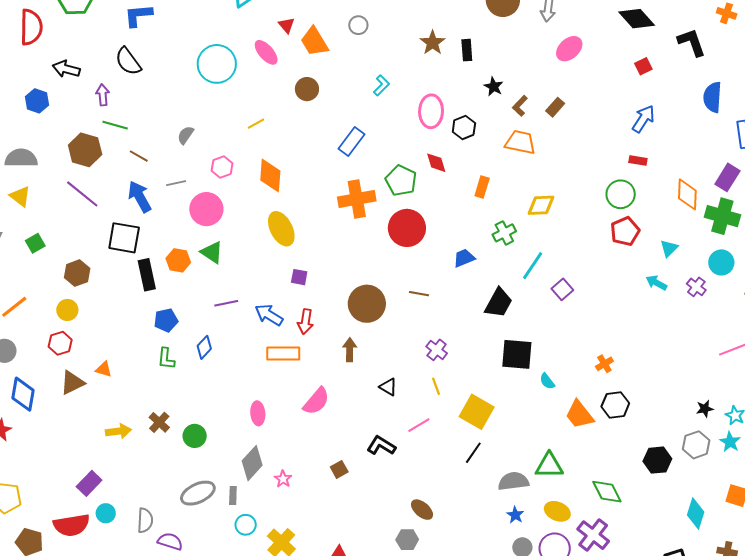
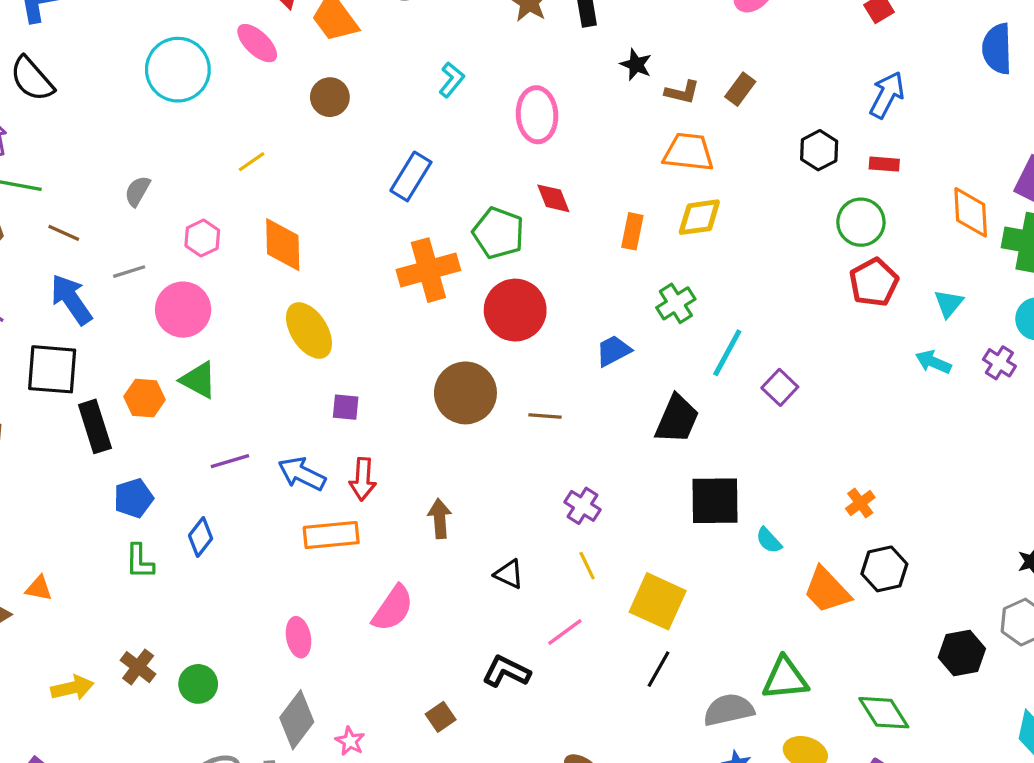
brown L-shape: (520, 106) -> (682, 92), turned -115
black hexagon: (464, 128) -> (819, 150), moved
yellow diamond: (541, 205) -> (699, 217), moved
brown circle: (367, 304) -> (465, 393), moved

